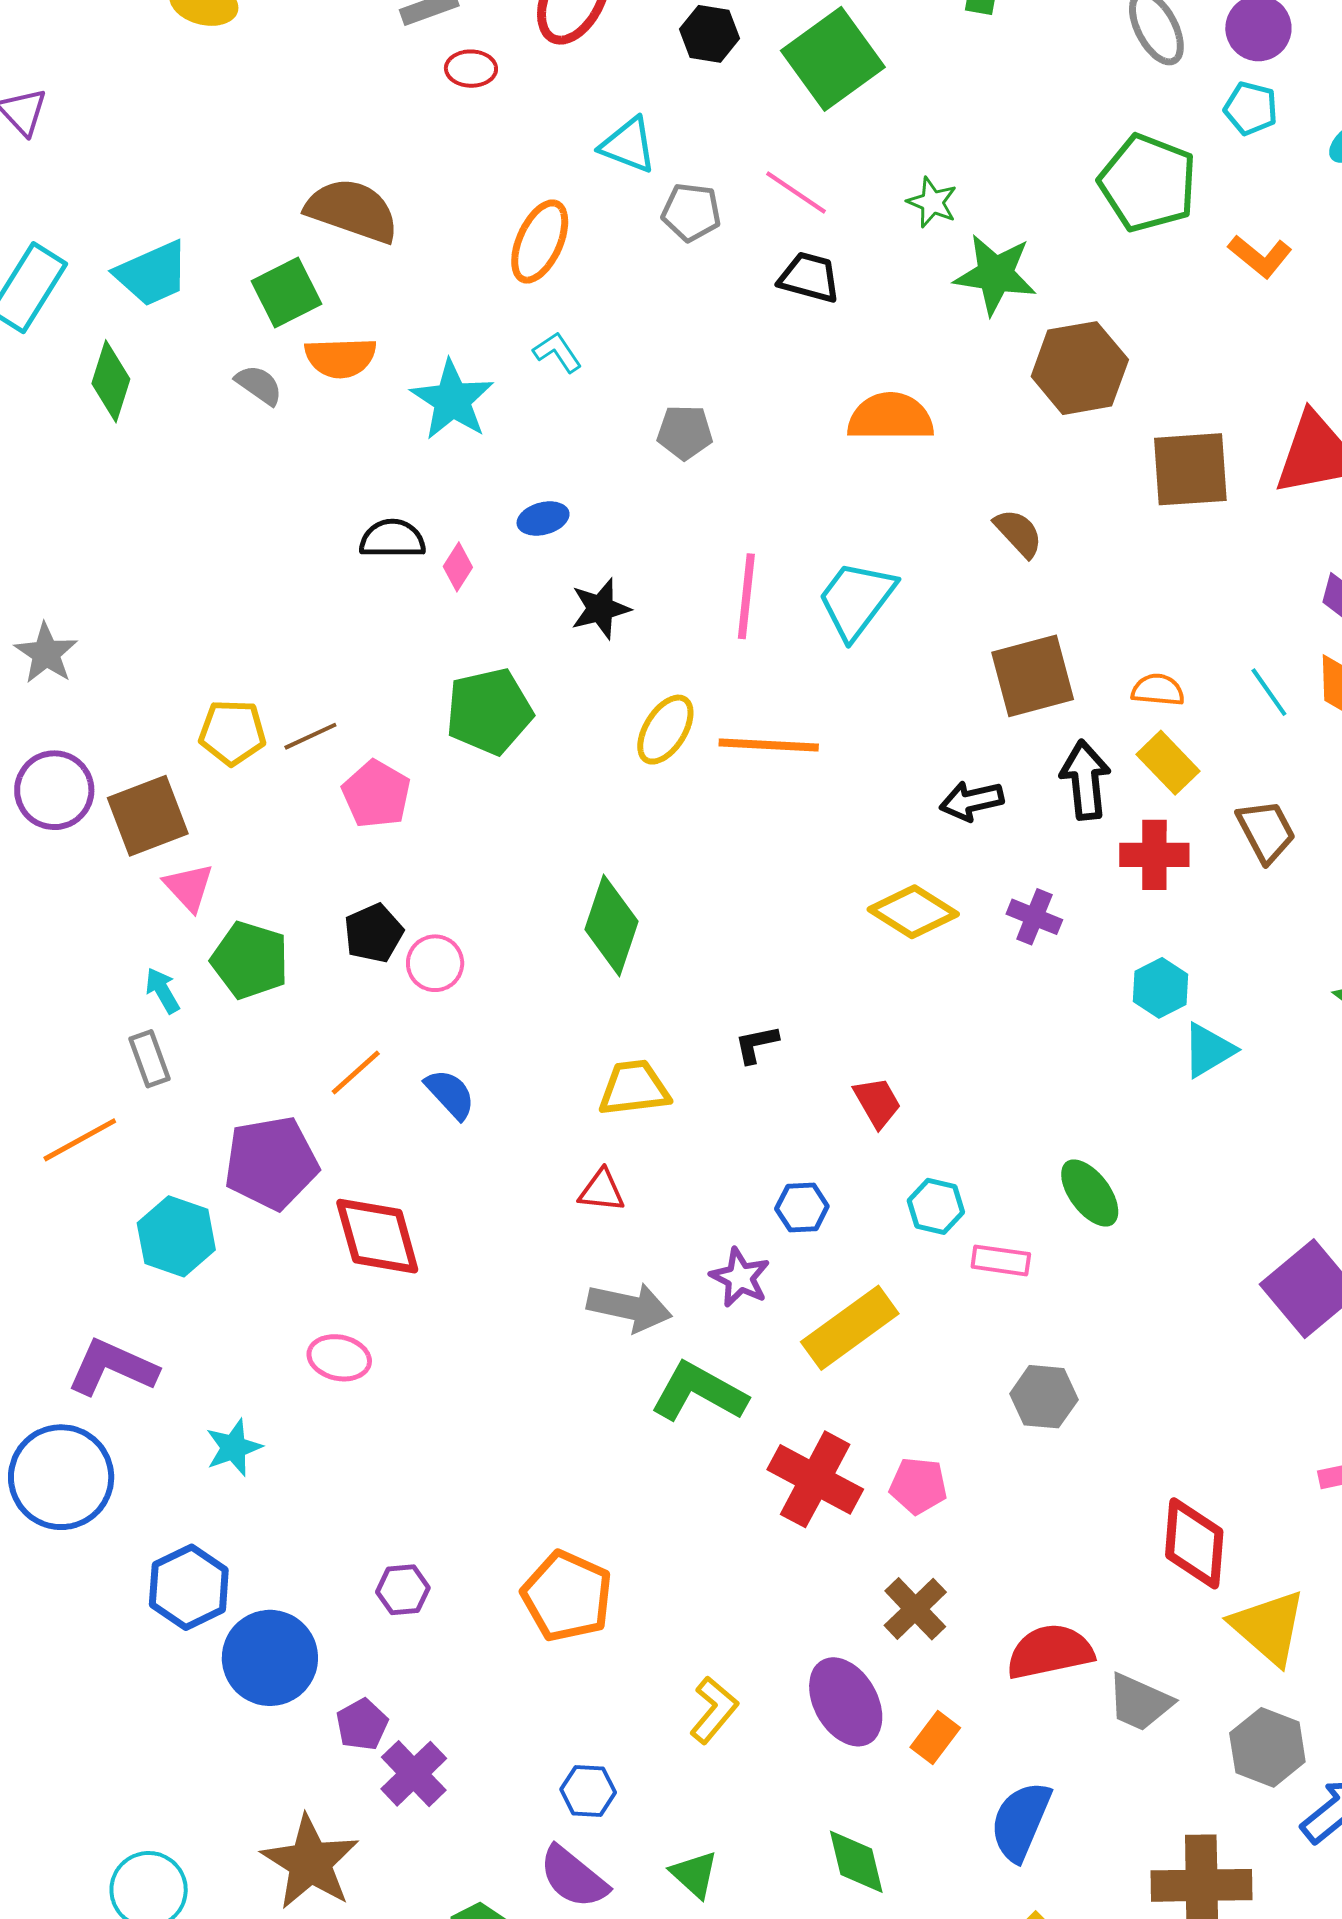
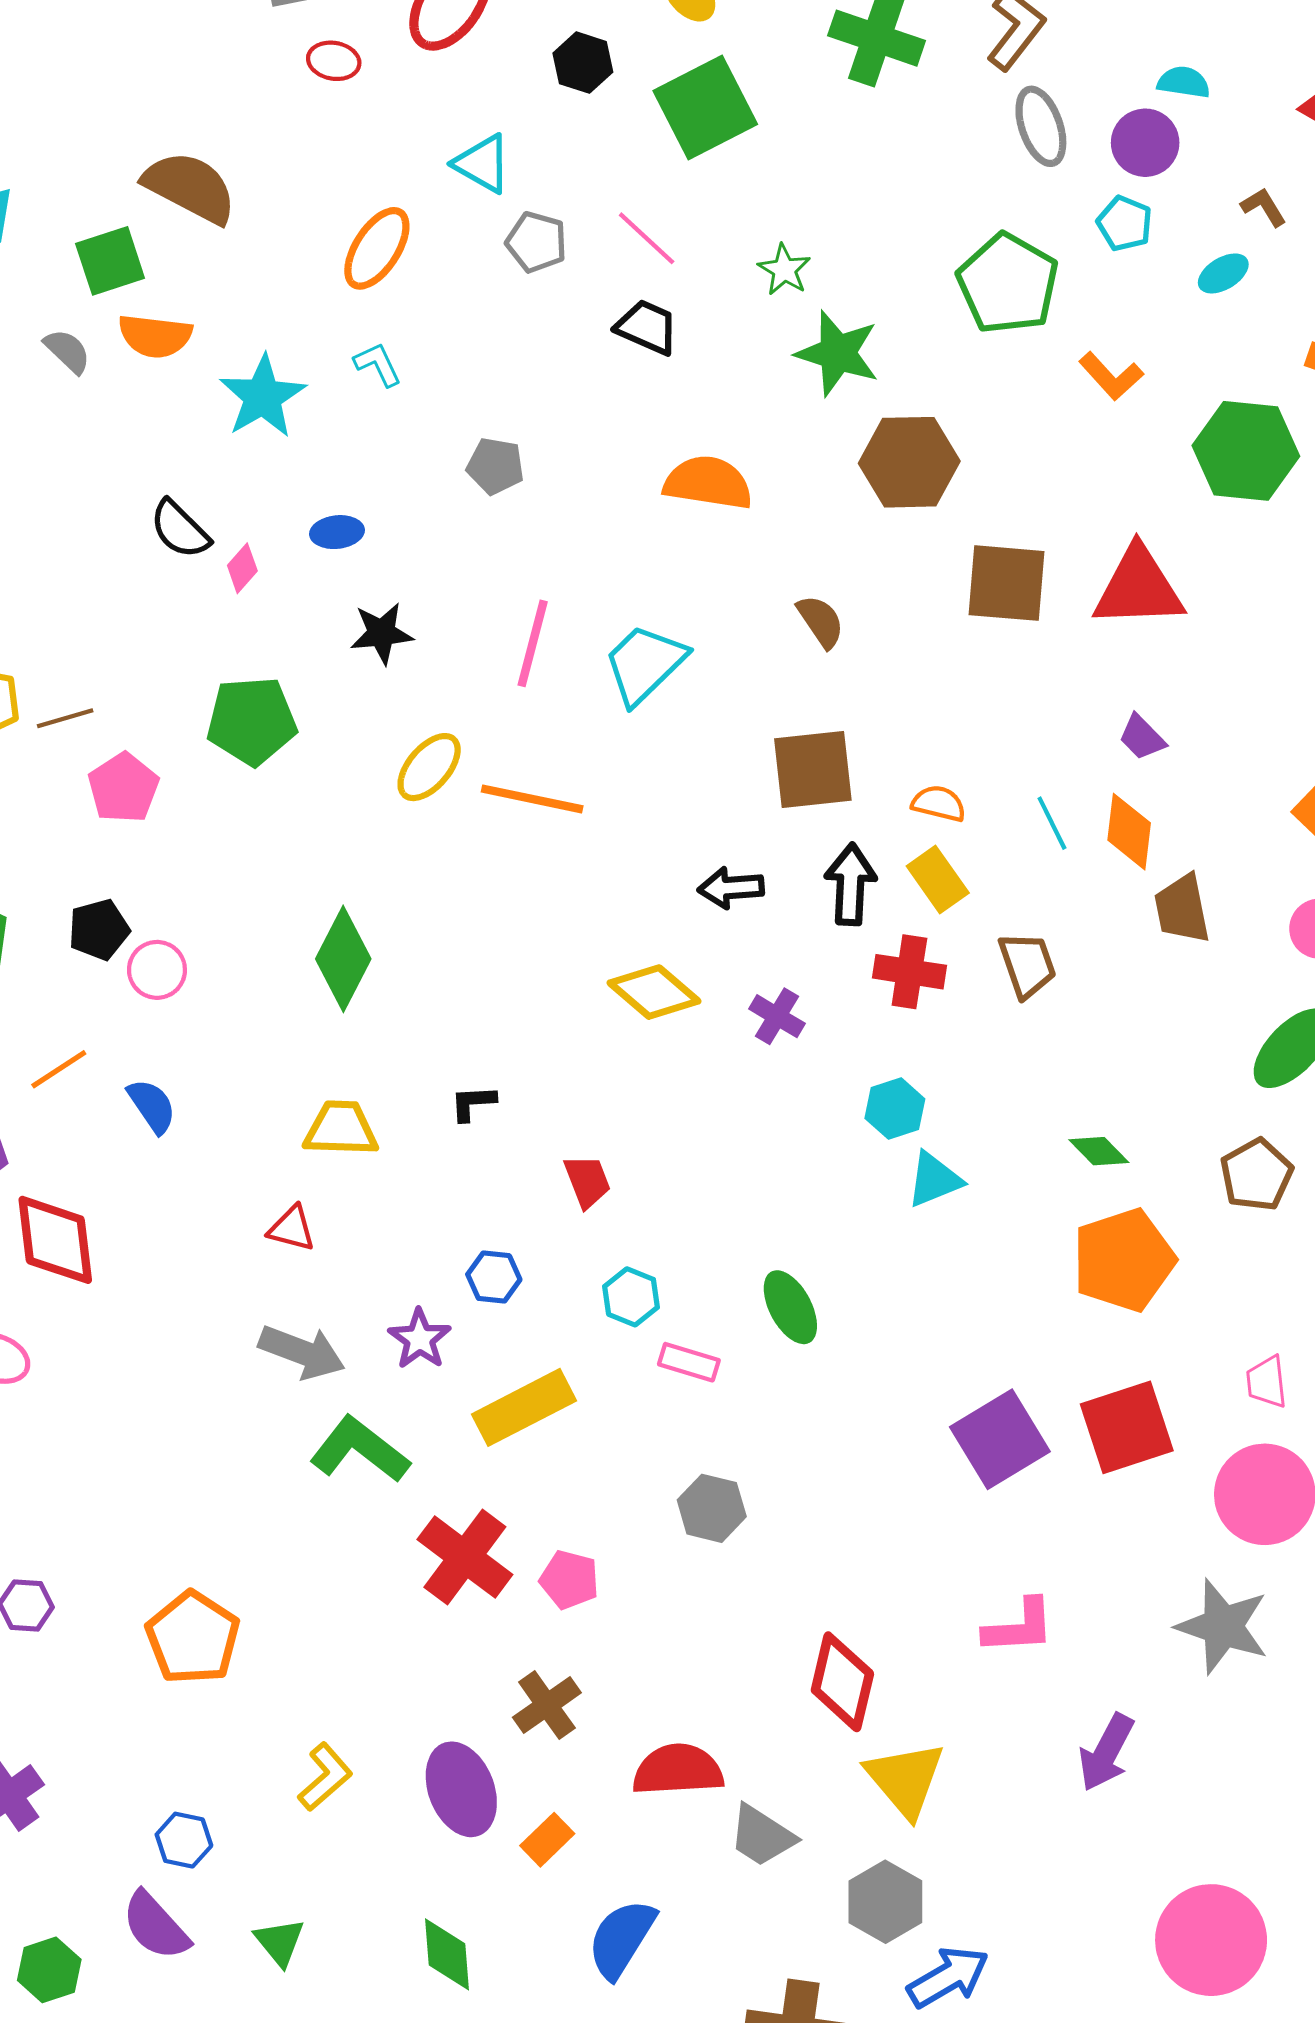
black semicircle: (392, 539) -> (180, 529), turned -144

